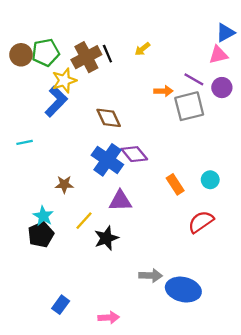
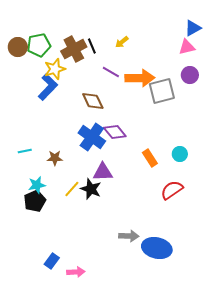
purple line: (194, 79) -> (111, 72), moved
orange arrow: (163, 91) -> (140, 78), size x1.8
cyan line: (25, 142) -> (25, 151), moved
cyan star: (43, 216) -> (37, 185), turned 30
black star: (106, 238) -> (91, 189), moved, turned -30
pink arrow: (109, 318) -> (76, 272), moved

